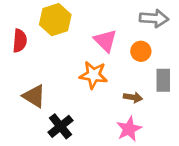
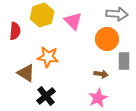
pink triangle: (105, 41) -> (73, 21), moved
orange circle: (141, 51) -> (107, 39), size x1.5
orange star: (93, 75) -> (48, 57), moved

